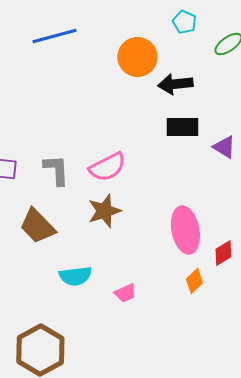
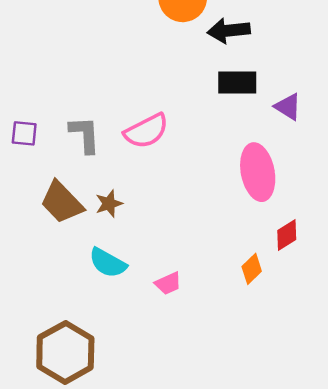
brown star: (104, 211) -> (109, 204), moved, size x0.7
pink ellipse: (185, 230) -> (258, 172), moved
cyan semicircle: (75, 276) -> (108, 263), turned 36

